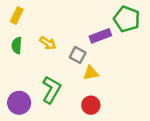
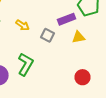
yellow triangle: (91, 73) -> (78, 37), moved
red circle: (91, 105) -> (82, 77), moved

